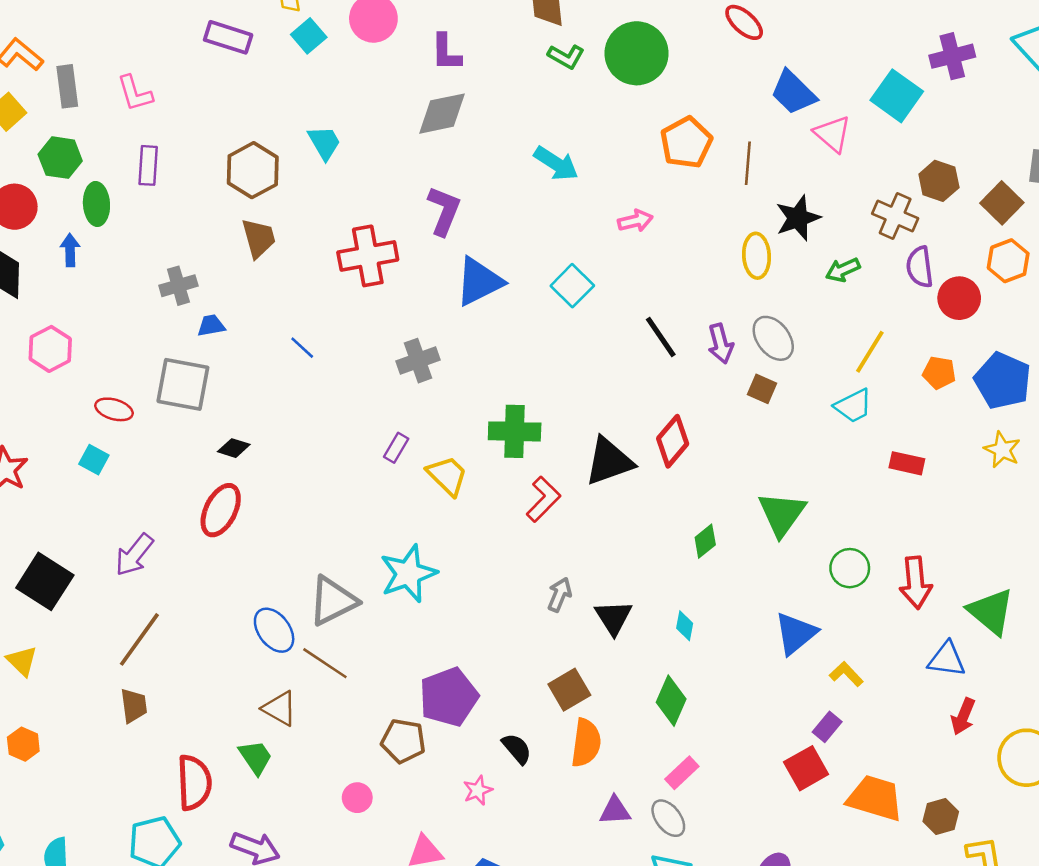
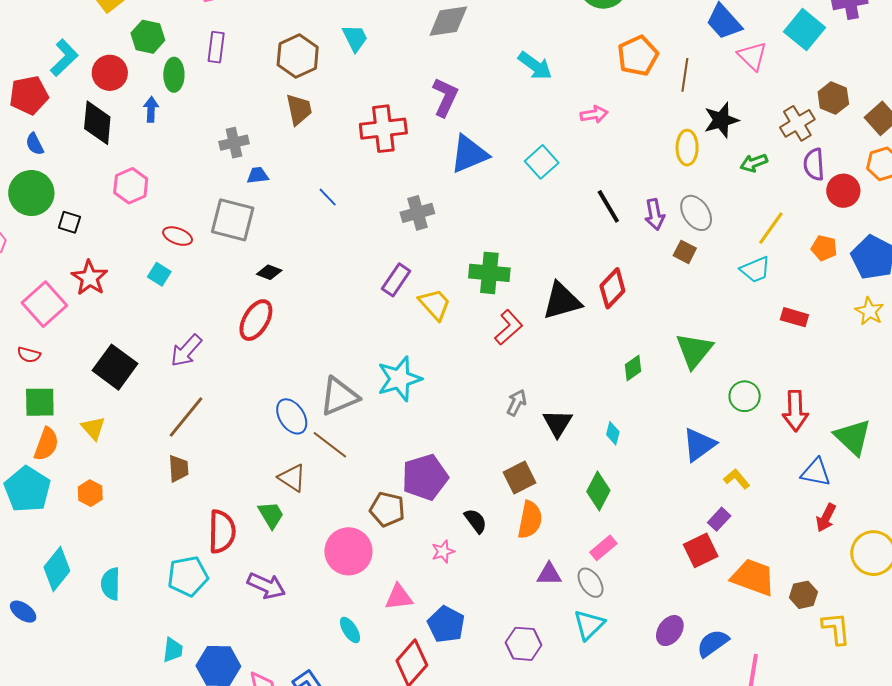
brown cross: (895, 216) -> (797, 123), turned 32
purple rectangle: (396, 448) -> (396, 280), size x1.4
pink circle: (357, 798) -> (348, 551), size x2.0

